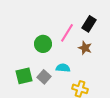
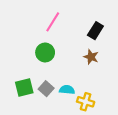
pink line: (67, 33) -> (53, 22), moved
cyan semicircle: (63, 68) -> (67, 90), moved

